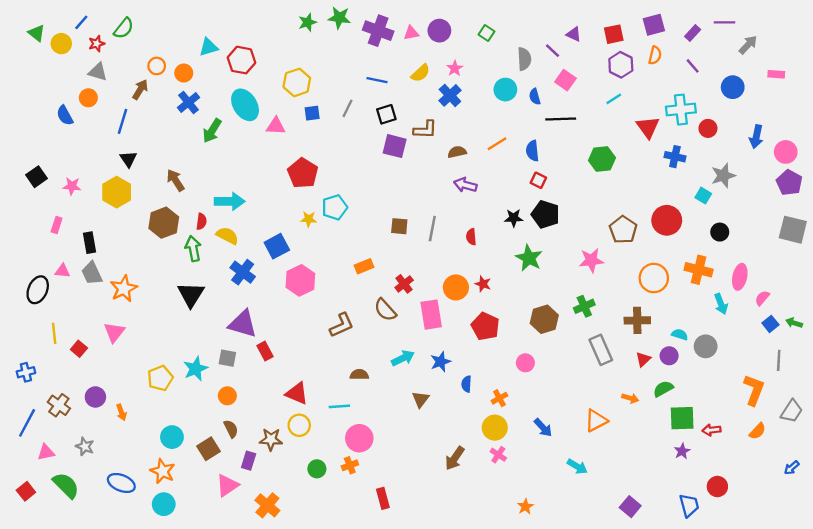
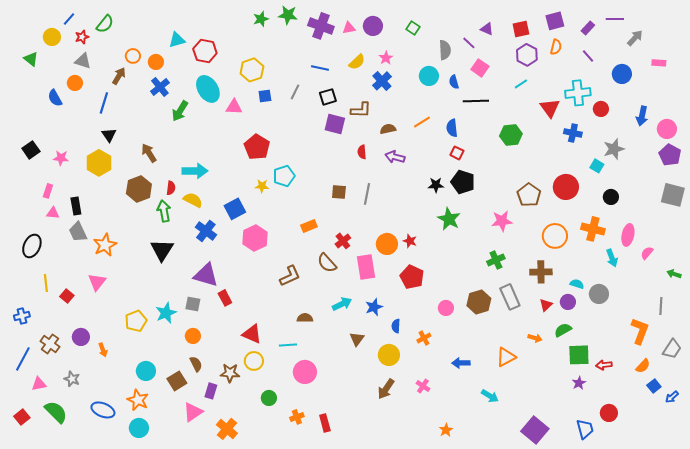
green triangle: (37, 33) -> (31, 59), moved
red semicircle: (471, 237) -> (362, 152), moved
pink triangle: (62, 271) -> (53, 213), moved
brown hexagon: (544, 319) -> (479, 302), moved
blue square: (770, 324) -> (654, 386), moved
yellow circle: (495, 428) -> (389, 355), moved
blue arrow: (543, 428) -> (461, 363), turned 132
orange cross: (350, 465) -> (297, 417), moved
purple square: (630, 507) -> (535, 430), size x1.5

